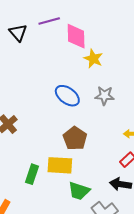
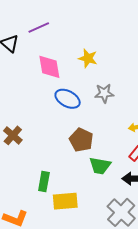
pink diamond: (76, 36) -> (49, 67), moved
yellow rectangle: (60, 165) -> (65, 201), moved
green trapezoid: (79, 191) -> (100, 166), moved

